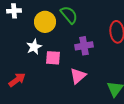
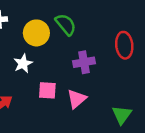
pink square: (53, 58) -> (47, 90), moved

